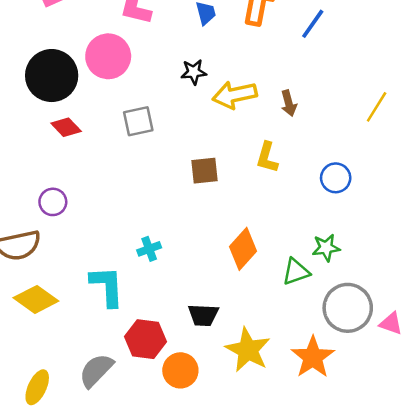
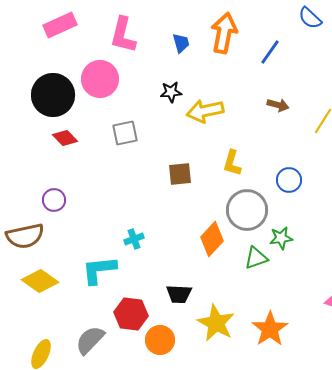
brown arrow: (289, 103) -> (278, 105), moved, turned -60
cyan L-shape: (107, 286) -> (99, 270), turned -93
gray circle: (348, 308) -> (247, 210), moved

